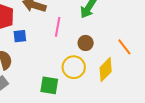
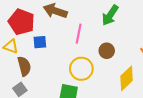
yellow circle: (74, 67) -> (81, 69), moved

